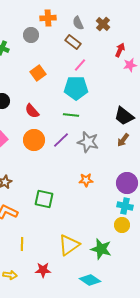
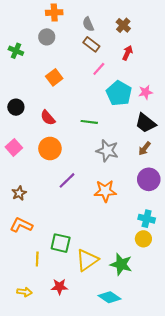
orange cross: (48, 18) -> (54, 13), moved
gray semicircle: (78, 23) -> (88, 24), moved
red arrow: (120, 50) -> (127, 53), moved
pink star: (130, 65) -> (146, 92), moved
cyan pentagon: (76, 88) -> (119, 93), moved, turned 30
purple line: (61, 140) -> (67, 180), moved
orange star: (86, 180) -> (105, 191), size x1.5
purple circle: (127, 183) -> (149, 179), moved
green square: (44, 199) -> (61, 243), moved

